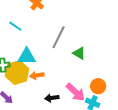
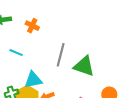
green triangle: (79, 53) -> (84, 66), size x1.6

